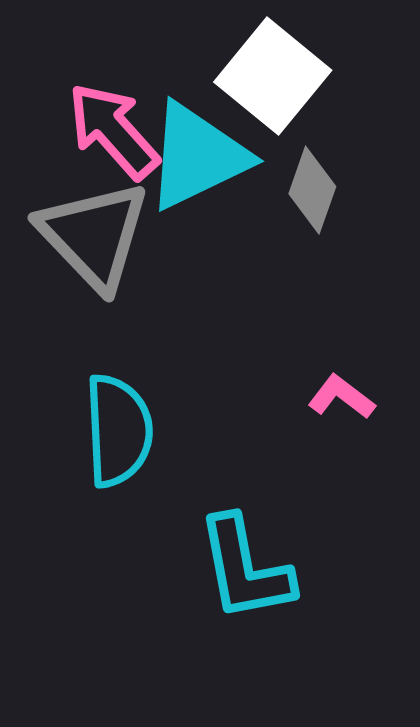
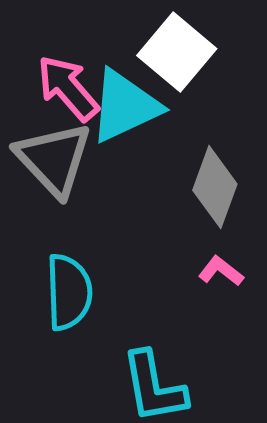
gray diamond: (312, 190) -> (215, 187), moved, size x1.4

